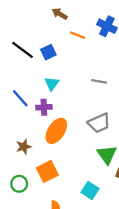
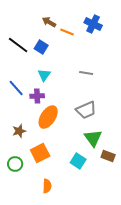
brown arrow: (60, 14) -> (49, 22), moved
blue square: (48, 52) -> (41, 47), turned -32
cyan square: (90, 191) -> (78, 161), moved

